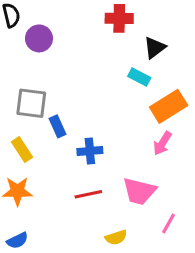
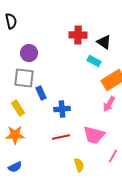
red cross: (119, 18) -> (78, 35), moved
purple circle: (39, 38) -> (29, 53), moved
black triangle: (155, 48) -> (104, 42), turned -49
yellow semicircle: (116, 237) -> (79, 165), turned -88

